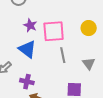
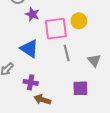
purple star: (30, 25) -> (32, 14), moved
yellow circle: (89, 28) -> (79, 21), moved

